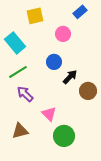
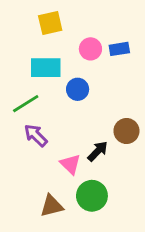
blue rectangle: (80, 12) -> (119, 49), moved, turned 32
cyan rectangle: (15, 43) -> (46, 68), moved, turned -50
black arrow: (70, 77) -> (98, 151), moved
brown triangle: (20, 131) -> (52, 206), moved

